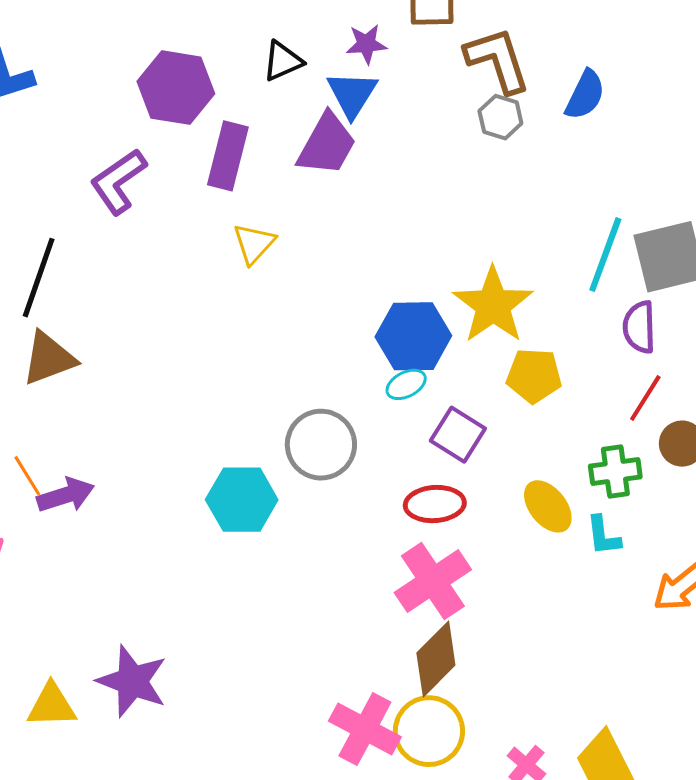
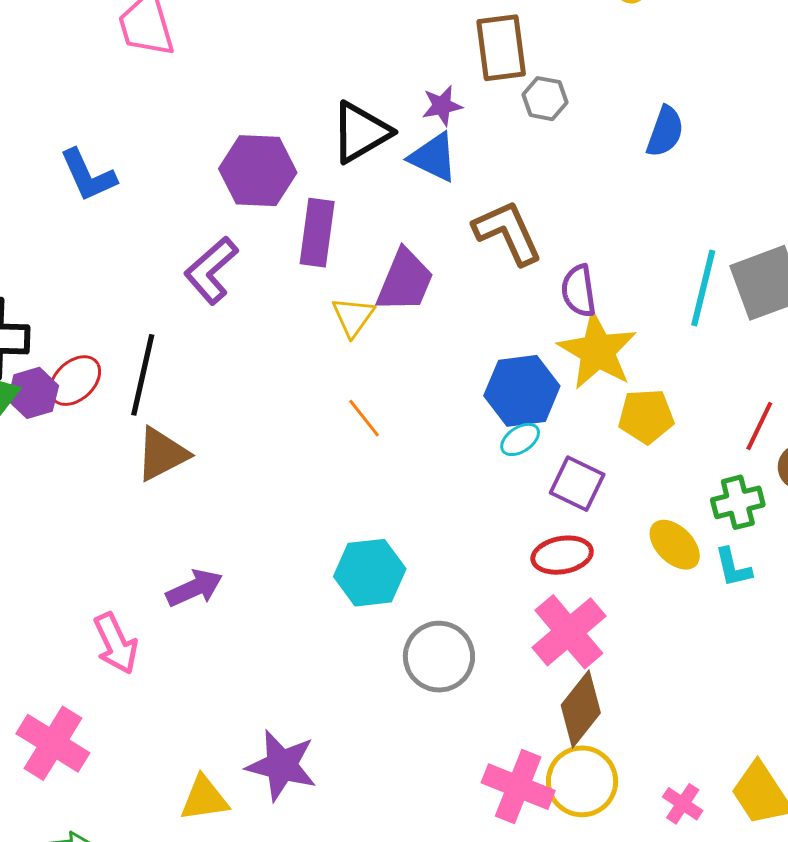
brown L-shape: (498, 60) -> (508, 232), moved
black triangle: (283, 61) -> (361, 132), size x1.5
blue triangle: (352, 94) -> (433, 157), turned -30
gray hexagon: (500, 117) -> (545, 99), moved
purple trapezoid: (327, 144) -> (405, 281), moved
purple semicircle: (639, 327) -> (579, 291), moved
gray circle: (321, 445) -> (439, 657), moved
orange line: (27, 476) -> (364, 418), moved

